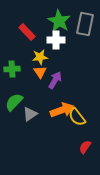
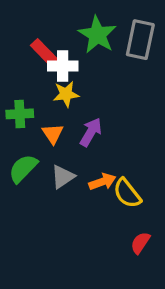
white cross: (56, 40) -> (63, 66), moved
orange triangle: (40, 72) -> (53, 134), moved
orange arrow: (62, 110) -> (102, 182), size x0.7
gray triangle: (30, 114) -> (63, 177), moved

